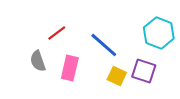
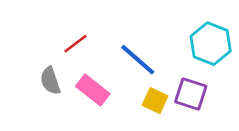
pink rectangle: (70, 68) -> (93, 90), turned -65

